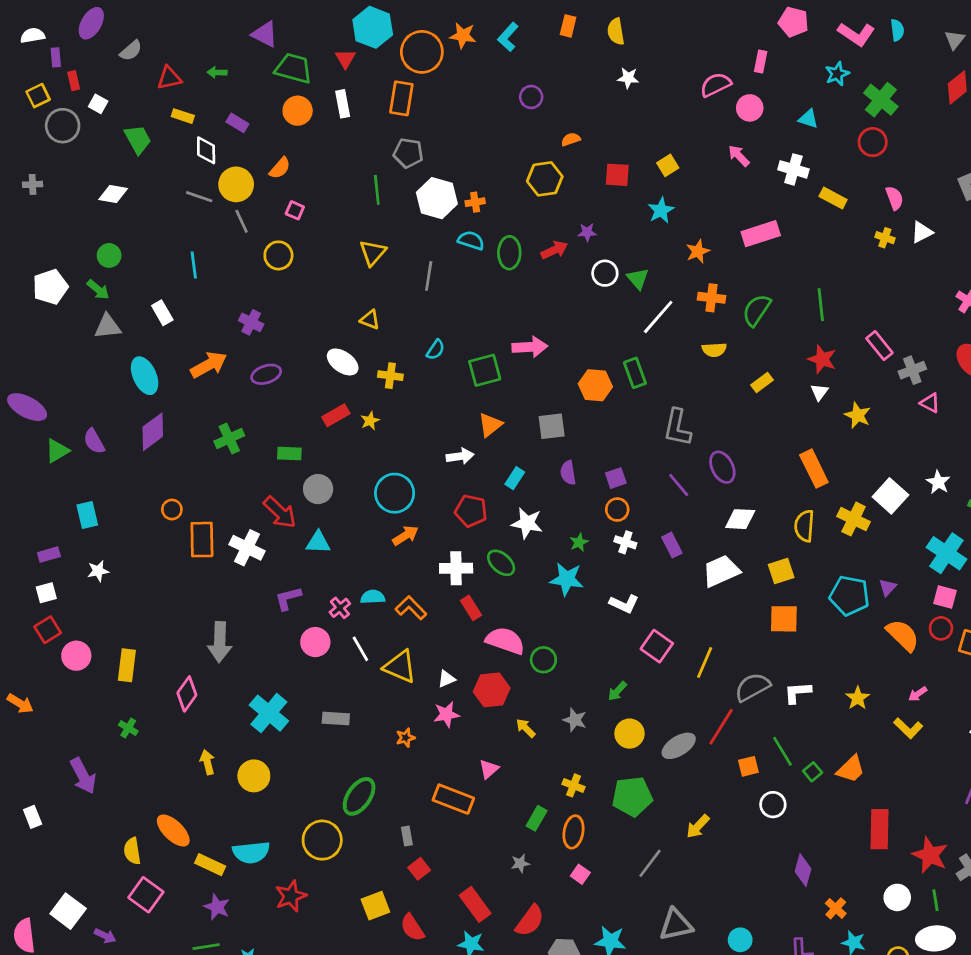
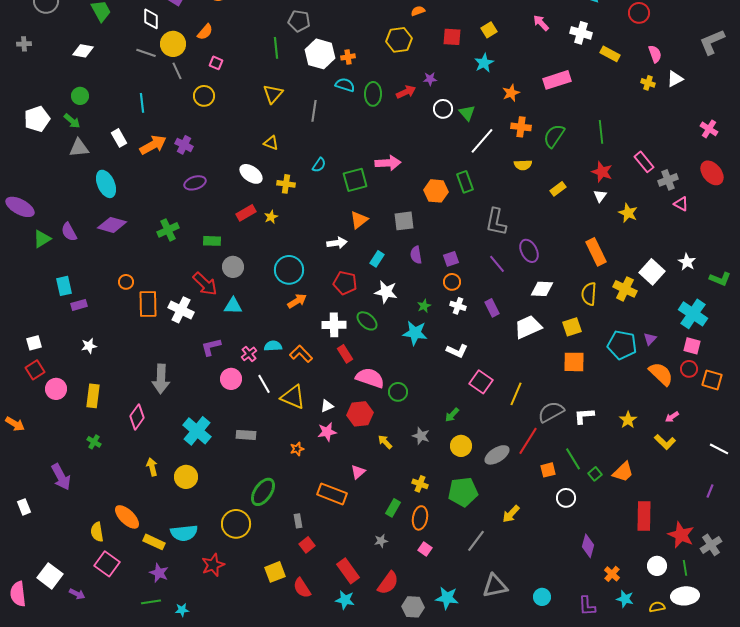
orange arrow: (209, 365) -> (153, 145), moved
purple diamond: (153, 432) -> (112, 225), turned 52
purple rectangle: (49, 555) -> (79, 305), moved
white star: (98, 571) -> (89, 346), moved

